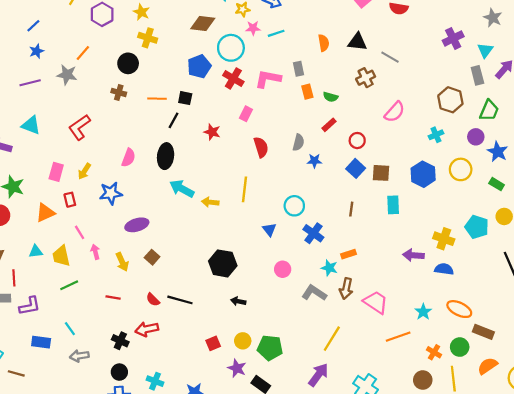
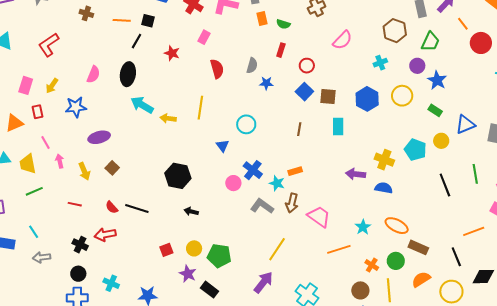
red rectangle: (329, 125) -> (281, 50), turned -32
blue cross: (313, 233) -> (253, 170), moved

